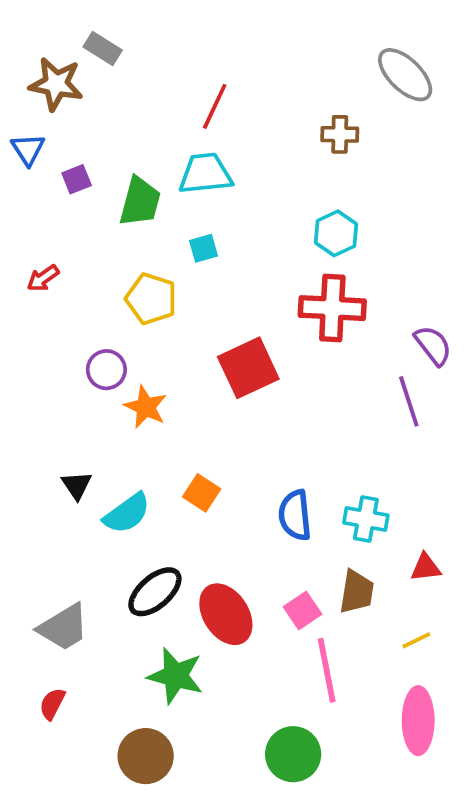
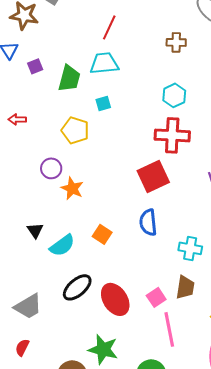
red arrow: (43, 278) -> (17, 119), turned 36
red square: (248, 368) -> (153, 176), moved
blue semicircle: (295, 515) -> (148, 222), moved
green star: (175, 676) -> (103, 349), moved

